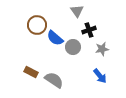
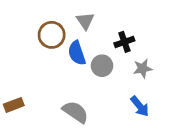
gray triangle: (77, 11) -> (85, 21), moved
blue semicircle: (55, 38) -> (77, 53), turned 30
brown rectangle: (31, 72) -> (14, 105), moved, turned -48

